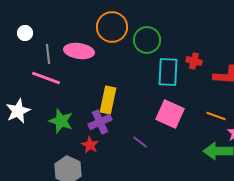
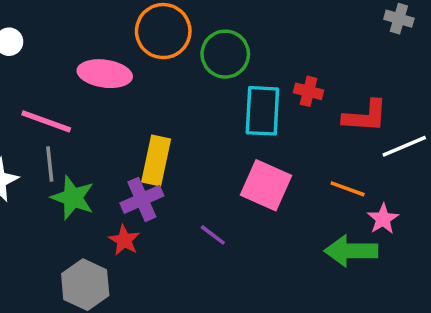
gray line: (48, 54) -> (50, 164), moved

